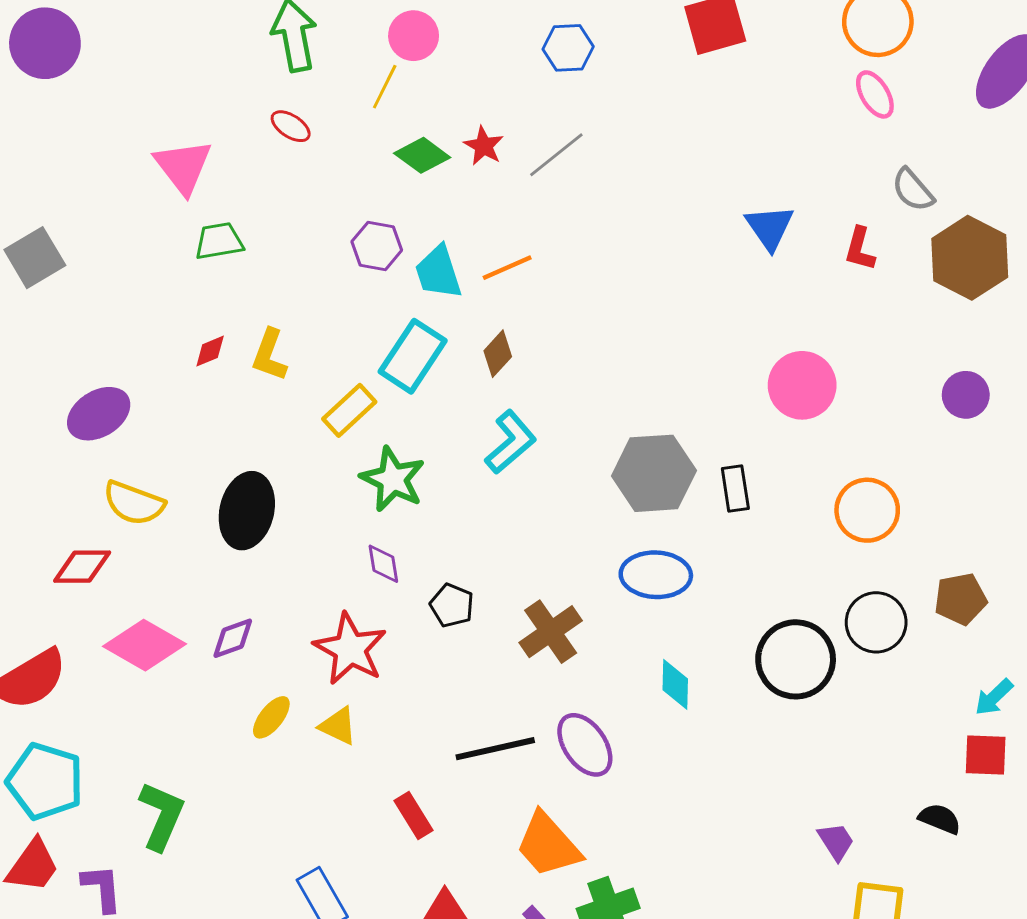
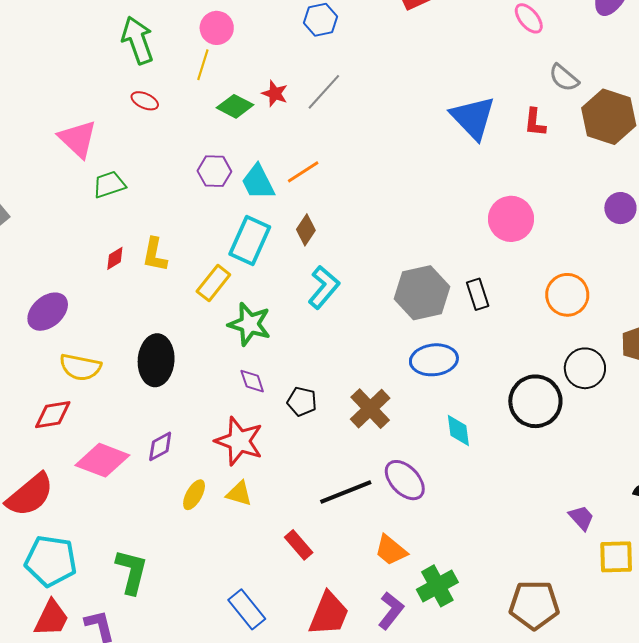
blue triangle: (770, 227) -> (473, 118), size x1.4
orange trapezoid: (548, 845) -> (391, 550), size x0.7

